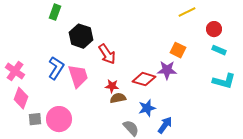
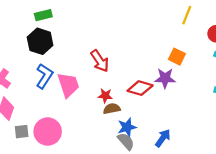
green rectangle: (55, 12) -> (43, 15), turned 56
yellow line: (187, 12) -> (187, 15), turned -42
black hexagon: (81, 36) -> (40, 41), moved
blue star: (147, 108) -> (127, 127), moved

